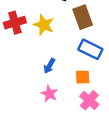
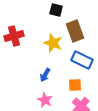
yellow star: (44, 25) -> (53, 43), moved

